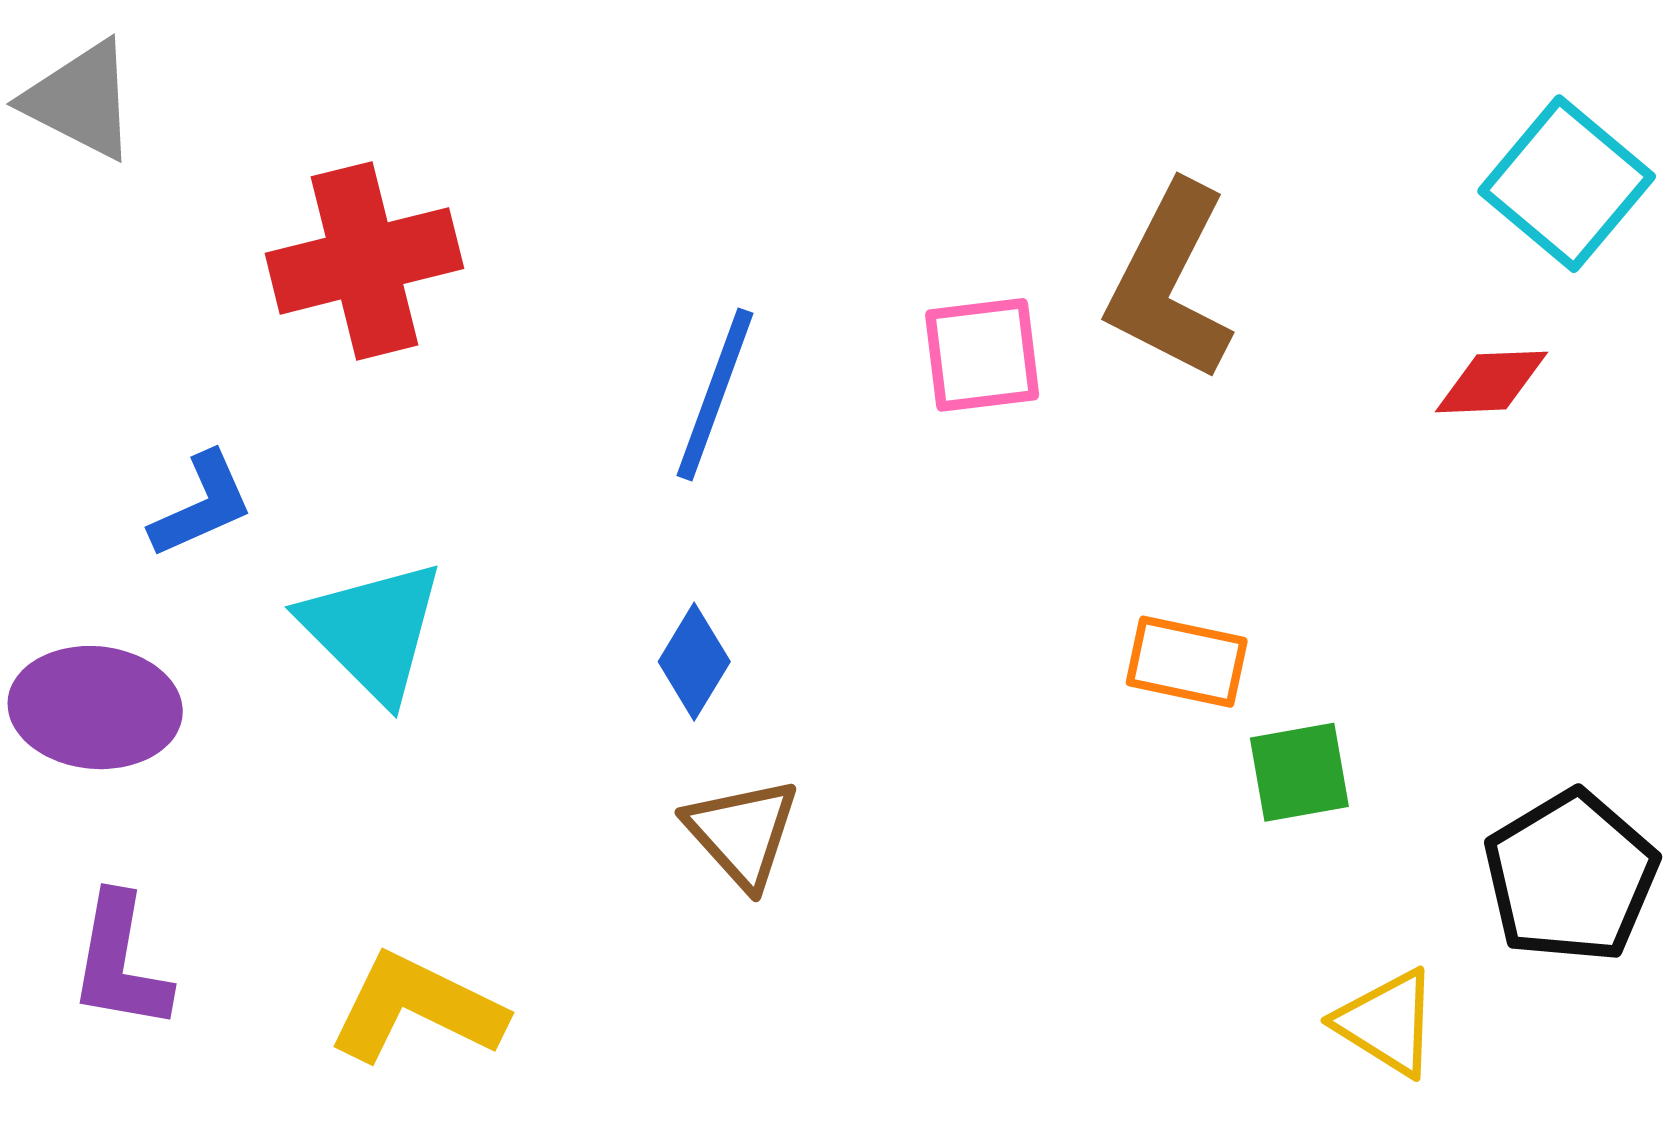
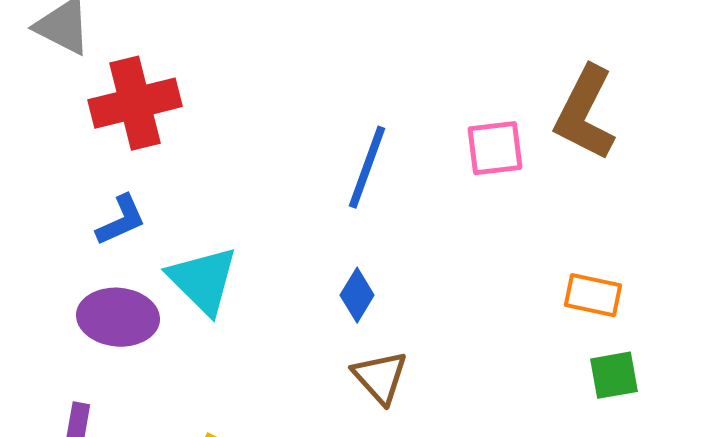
red cross: (364, 261) -> (135, 103), moved
purple ellipse: (95, 708) -> (118, 317), moved
green square: (1299, 772) -> (614, 375), moved

